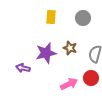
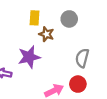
brown star: (70, 48) -> (46, 34), moved

